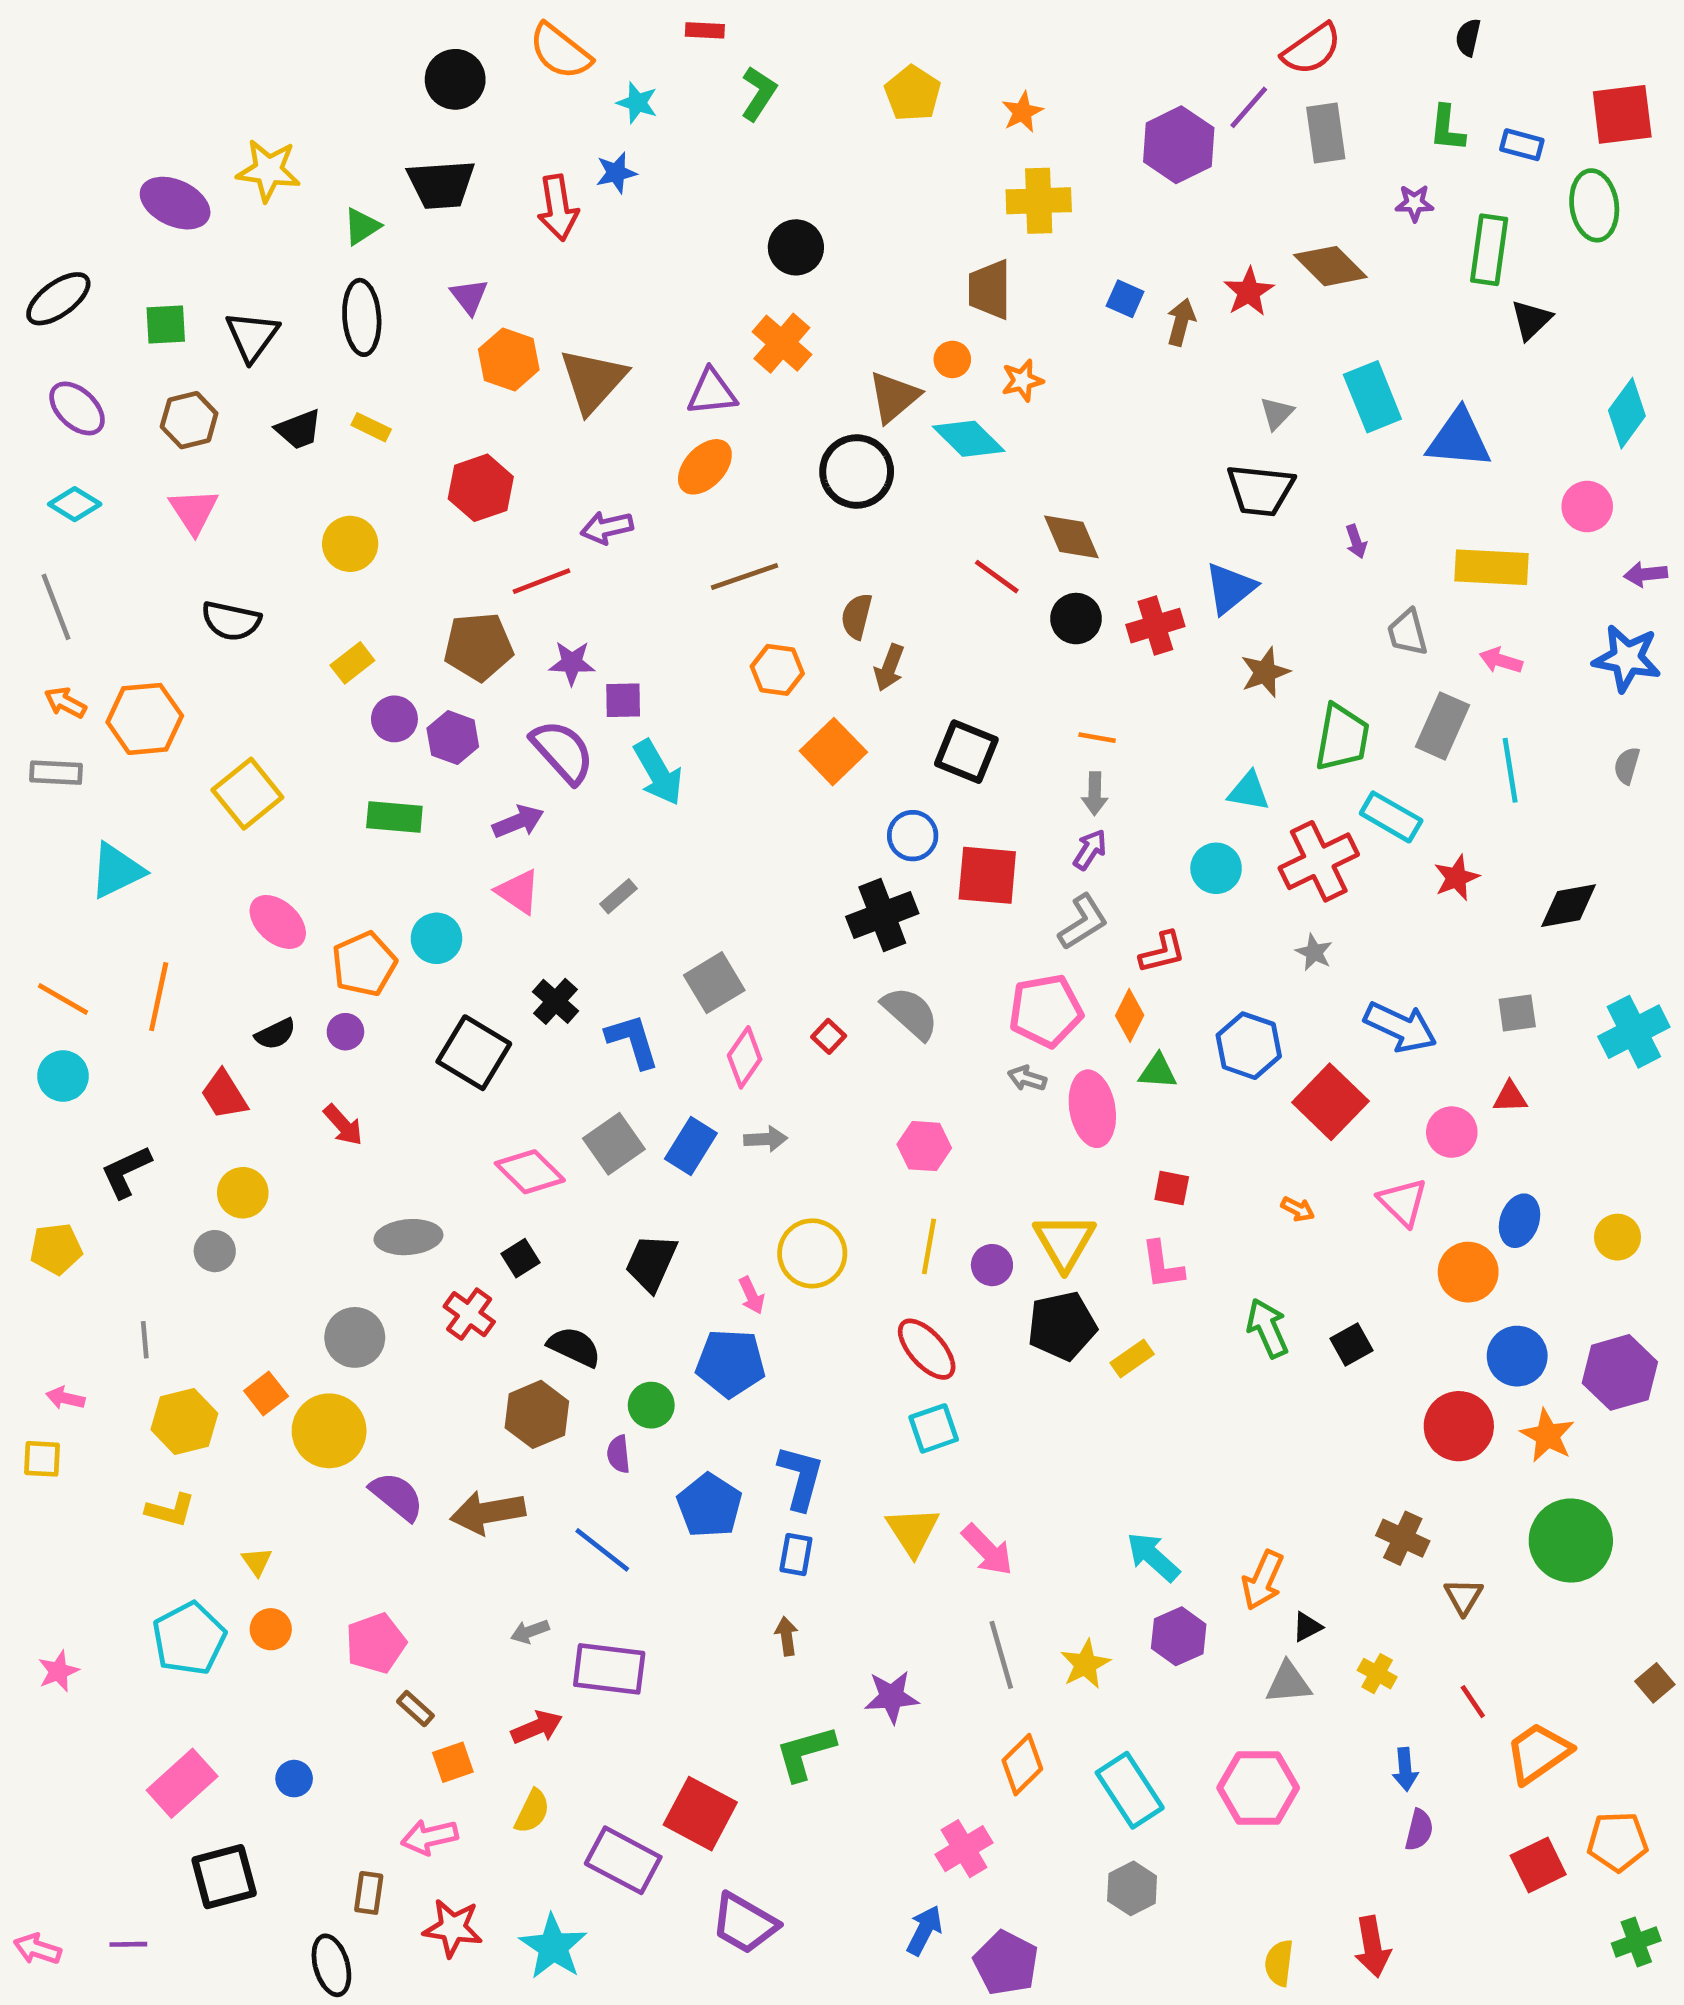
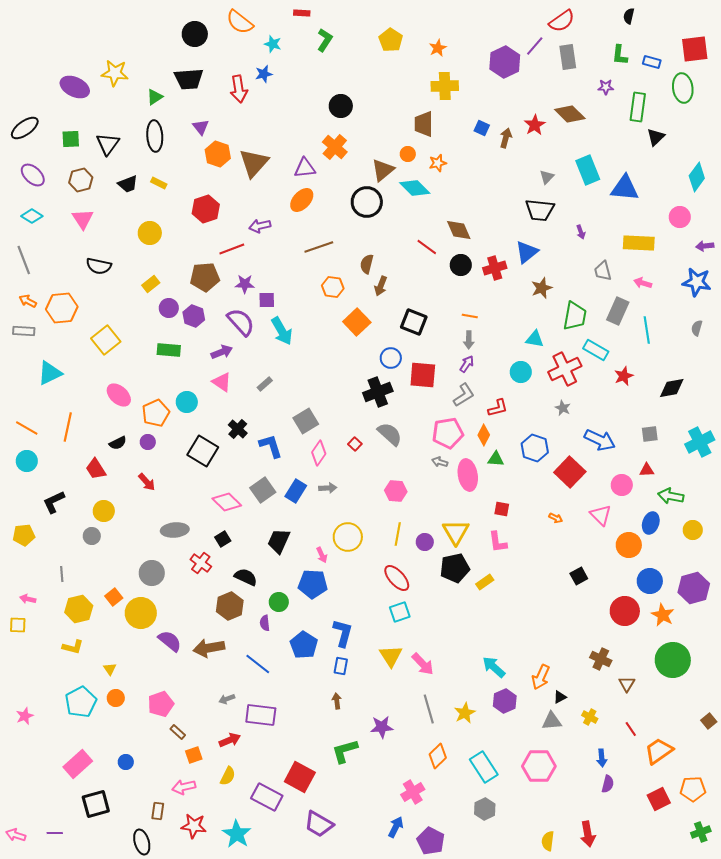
green arrow: (1267, 1328) -> (671, 496), moved, turned -55

